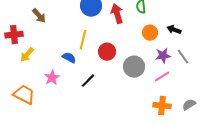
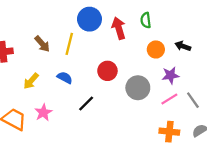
brown arrow: (39, 16) -> (42, 44), moved
yellow line: (83, 40) -> (69, 44), moved
yellow arrow: (27, 55) -> (31, 81), moved
gray line: (183, 57) -> (193, 100), moved
pink star: (52, 78) -> (43, 112), moved

